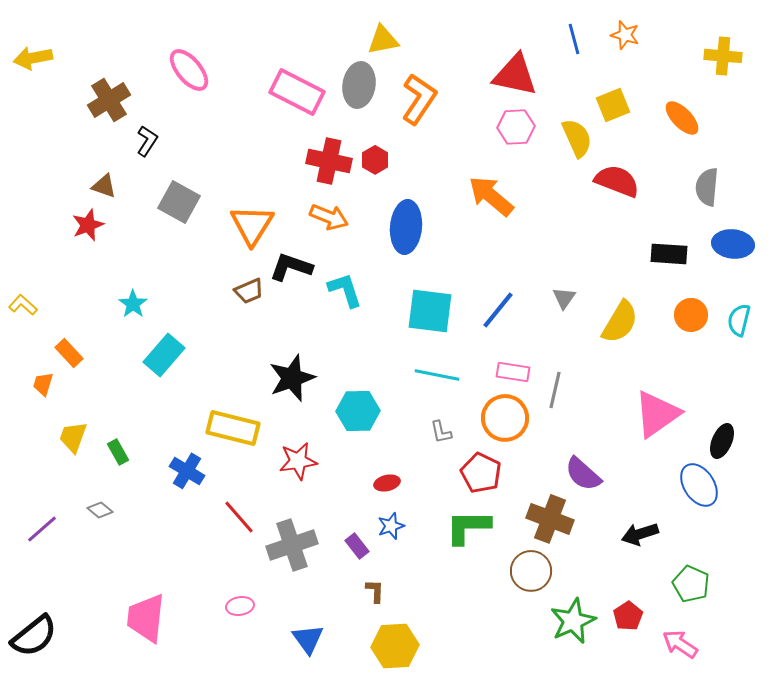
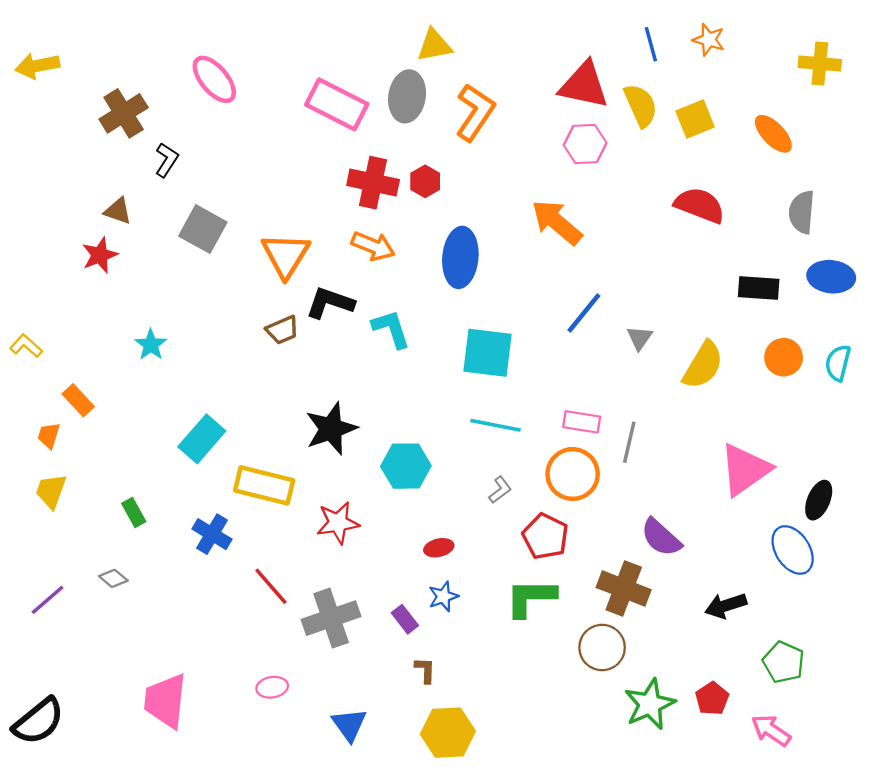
yellow semicircle: (577, 138) -> (641, 105), moved
blue line: (498, 310) -> (584, 313), moved
cyan rectangle: (164, 355) -> (202, 439), moved
gray L-shape: (441, 432) -> (500, 490), turned -115
yellow trapezoid: (73, 437) -> (51, 491), moved

